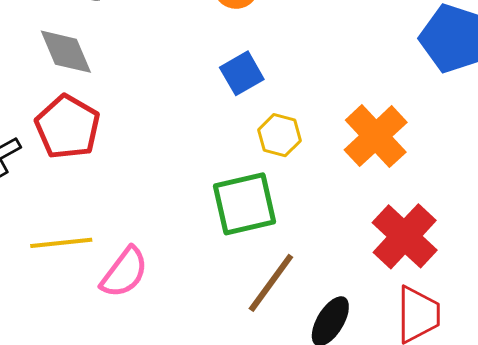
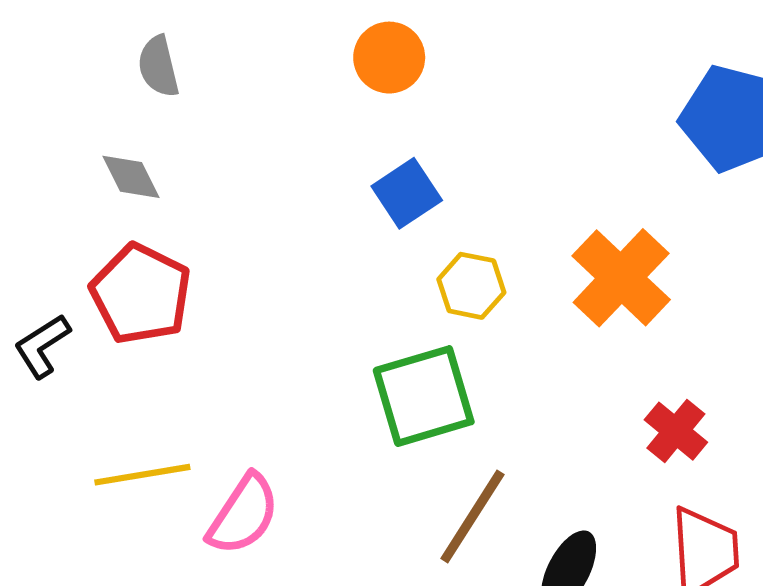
gray diamond: (66, 52) -> (131, 177), size x0.7
red cross: (405, 236) -> (676, 431), size x0.6

